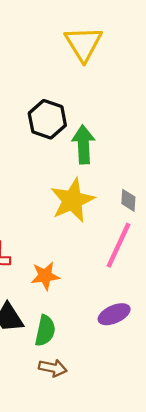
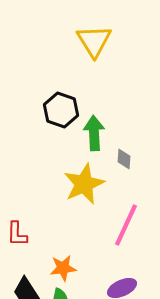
gray diamond: (128, 200) -> (124, 159), moved
orange star: (45, 276) -> (63, 268), moved

